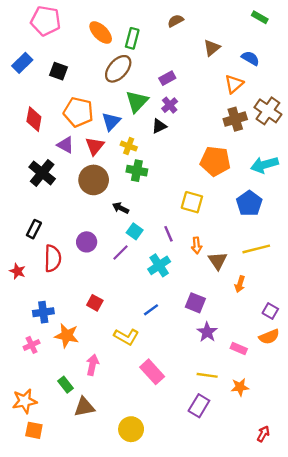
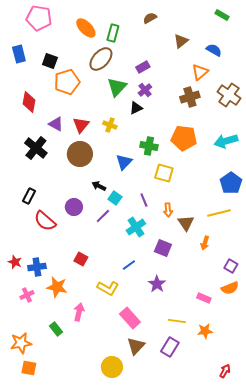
blue rectangle: (22, 63) -> (19, 54), turned -60
orange pentagon: (78, 112) -> (67, 82), moved, turned -30
brown cross: (235, 119) -> (190, 97), moved
blue triangle: (111, 121) -> (124, 162), moved
green cross: (137, 171) -> (149, 146), moved
blue pentagon: (249, 203) -> (231, 183), moved
black arrow: (121, 208) -> (99, 186), moved
red semicircle: (53, 258) -> (45, 221), turned 130
red star: (18, 271) -> (15, 262), moved
purple square: (195, 303) -> (163, 248), moved
purple star: (207, 332) -> (157, 284), moved
brown triangle: (84, 407) -> (136, 346), moved, turned -36

